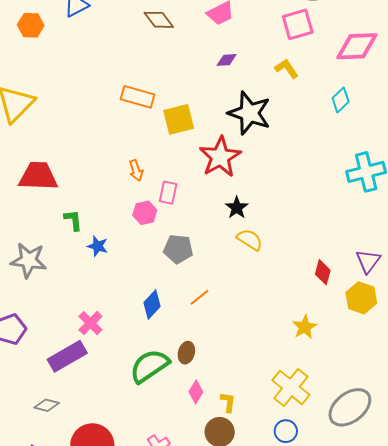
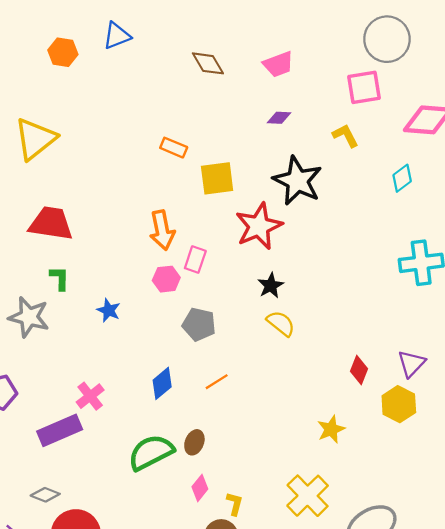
orange rectangle: (138, 97) -> (174, 148), size x0.7
orange arrow: (136, 170) -> (162, 230), size x1.6
green L-shape: (73, 220) -> (60, 278), moved
gray diamond: (47, 405) -> (45, 495), moved

